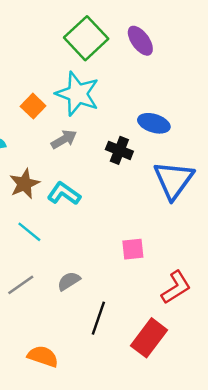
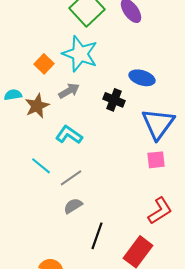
brown star: (24, 184) -> (37, 106), moved
pink square: (133, 249) -> (156, 160), moved
gray line: (21, 285) -> (71, 178), moved

